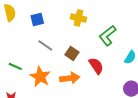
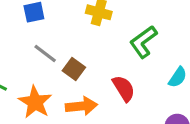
brown square: (72, 53) -> (74, 69), moved

